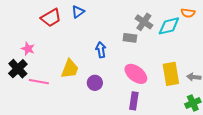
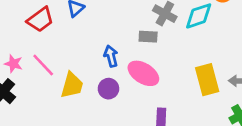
pink ellipse: (136, 74) -> (143, 73), moved
pink line: (39, 82) -> (43, 65), moved, turned 42
purple circle: (95, 83) -> (108, 89), moved

